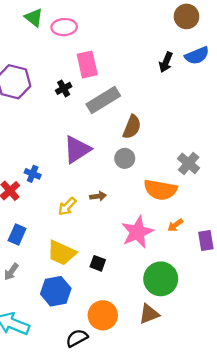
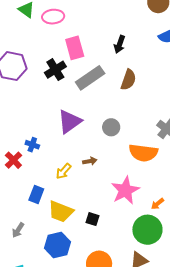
black arrow: (166, 62) -> (120, 44), moved
black cross: (64, 88) -> (55, 70), size x1.5
brown semicircle: (132, 127) -> (128, 80), moved
orange arrow: (175, 225) -> (157, 204), moved
blue rectangle: (17, 234) -> (36, 194), moved

